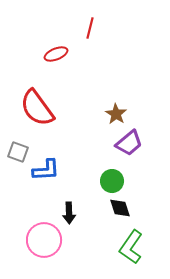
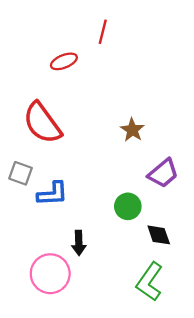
purple trapezoid: (129, 143) -> (163, 173), moved
black diamond: (120, 208) -> (159, 235), moved

